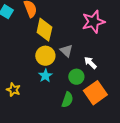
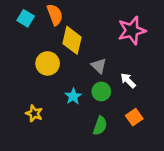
yellow circle: (45, 56) -> (48, 63), moved
green circle: (76, 77) -> (101, 91), moved
orange square: (95, 93) -> (134, 117), size x0.6

